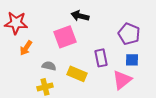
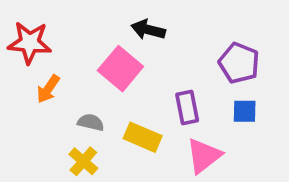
pink square: (65, 37) -> (120, 69), turned -30
pink triangle: (122, 80) -> (204, 156), moved
yellow cross: (45, 87) -> (83, 161), turned -35

